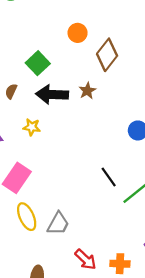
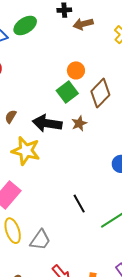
green square: (38, 63) -> (67, 92), moved
yellow star: (32, 127) -> (26, 151), size x1.8
black line: (109, 177) -> (79, 204), moved

